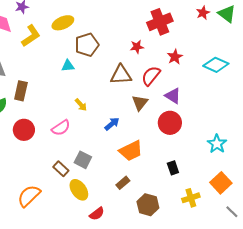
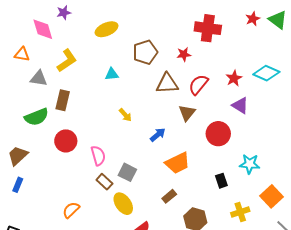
red cross: (160, 22) -> (208, 28), turned 30
yellow L-shape: (31, 36) -> (67, 61), moved
brown pentagon: (87, 45) -> (145, 52), moved
red star: (175, 57) -> (234, 78), moved
purple triangle: (173, 96) -> (240, 105), moved
pink semicircle: (61, 128) -> (98, 156), moved, turned -72
cyan star: (217, 144) -> (250, 164), moved, turned -30
orange semicircle: (29, 196) -> (71, 210), size x0.7

